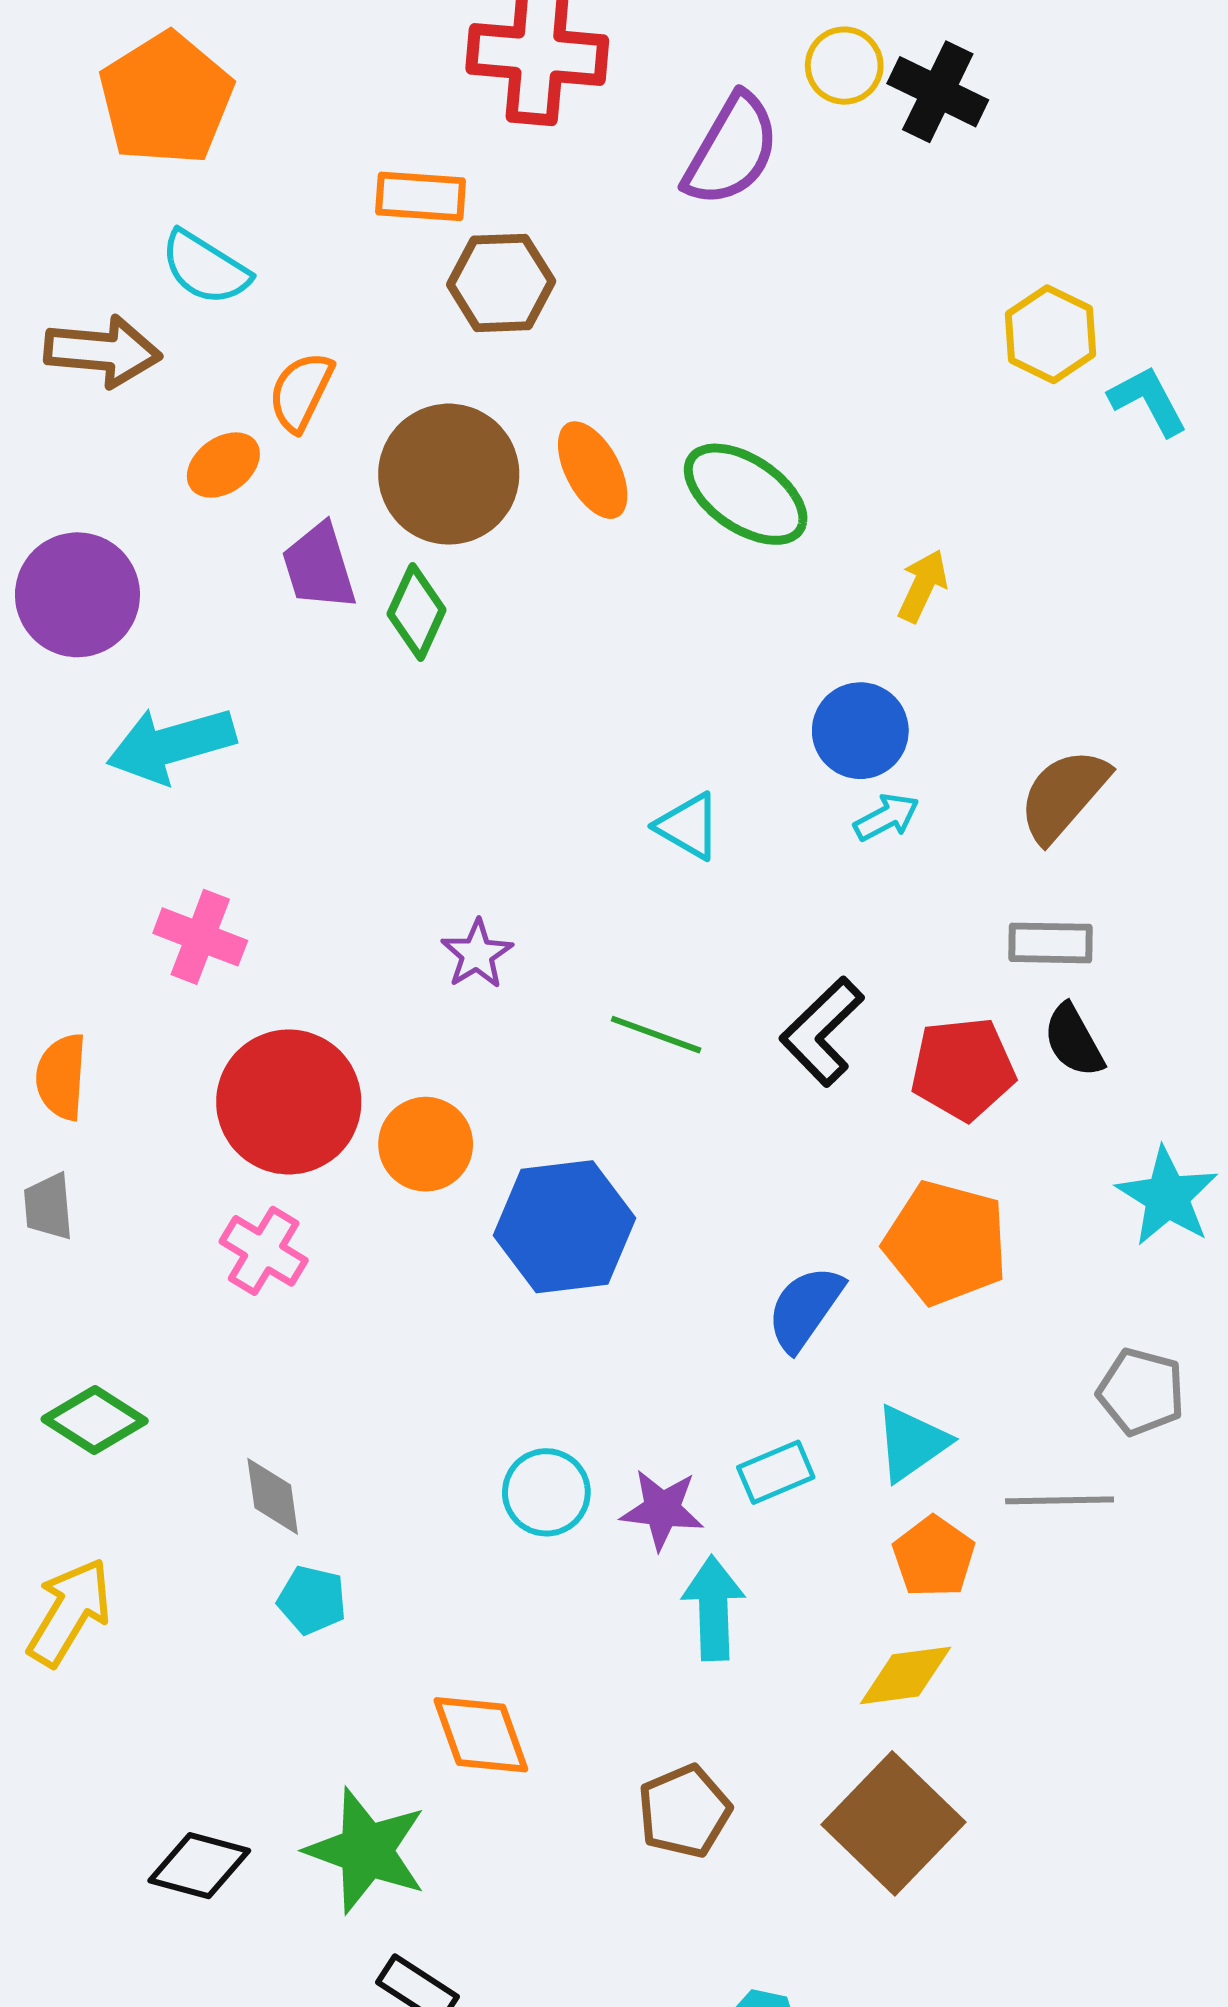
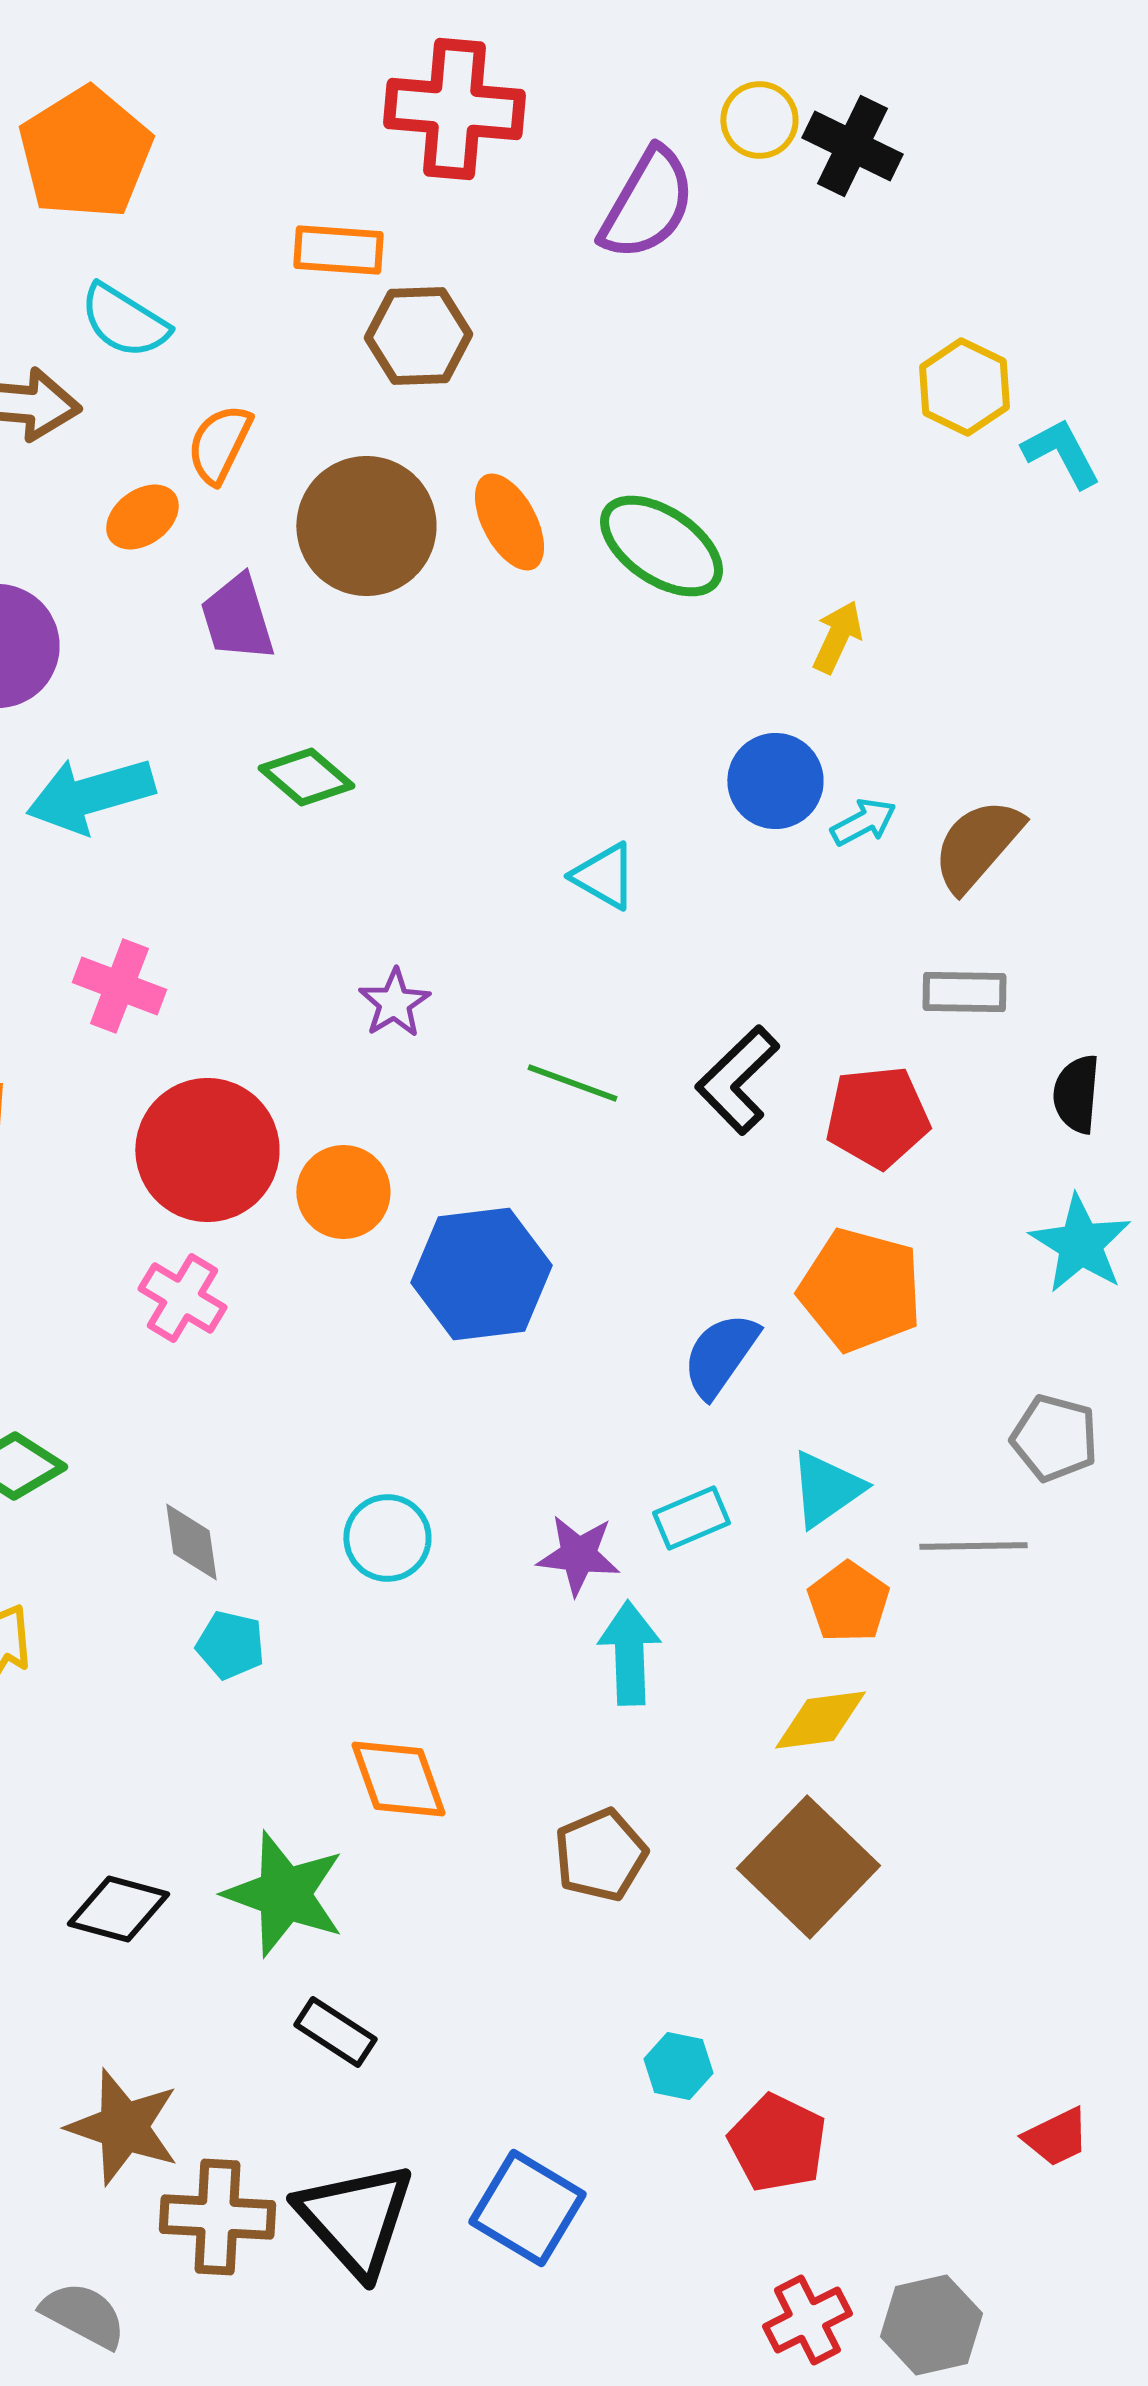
green diamond: (417, 612) -> (306, 777), moved, turned -74
cyan arrow: (886, 817) -> (863, 822), moved
black semicircle: (1074, 1041) -> (1076, 1094), moved, turned 34
cyan circle: (546, 1492) -> (387, 1538), moved

